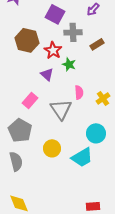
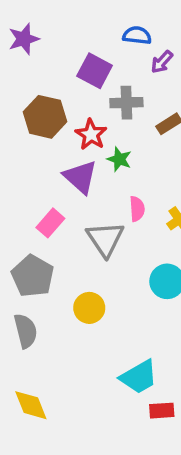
purple triangle: (47, 74) -> (80, 177), size x1.5
cyan trapezoid: (82, 157) -> (139, 377), moved

